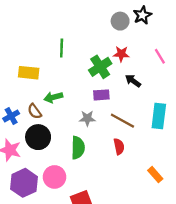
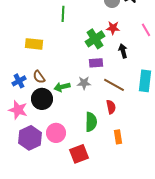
green line: (62, 48) -> (63, 14), moved
black arrow: (133, 81) -> (123, 51), turned 40
green arrow: (53, 97) -> (62, 87), moved
green semicircle: (78, 148) -> (91, 122), moved
orange rectangle: (155, 175) -> (118, 137), moved, turned 32

